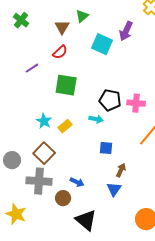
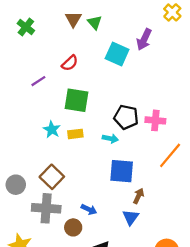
green triangle: (82, 16) -> (95, 23), turned -32
brown triangle: (62, 27) -> (73, 19), moved
cyan star: (44, 121) -> (52, 129), moved
yellow rectangle: (65, 126) -> (75, 134), moved, turned 32
blue square: (106, 148) -> (122, 171), size x1.6

